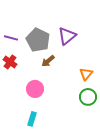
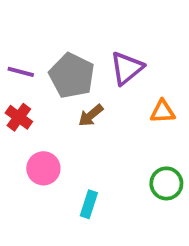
orange triangle: (86, 74) -> (163, 112), moved, turned 48
pink circle: (35, 89) -> (43, 168), moved
cyan rectangle: (32, 119) -> (89, 204), moved

